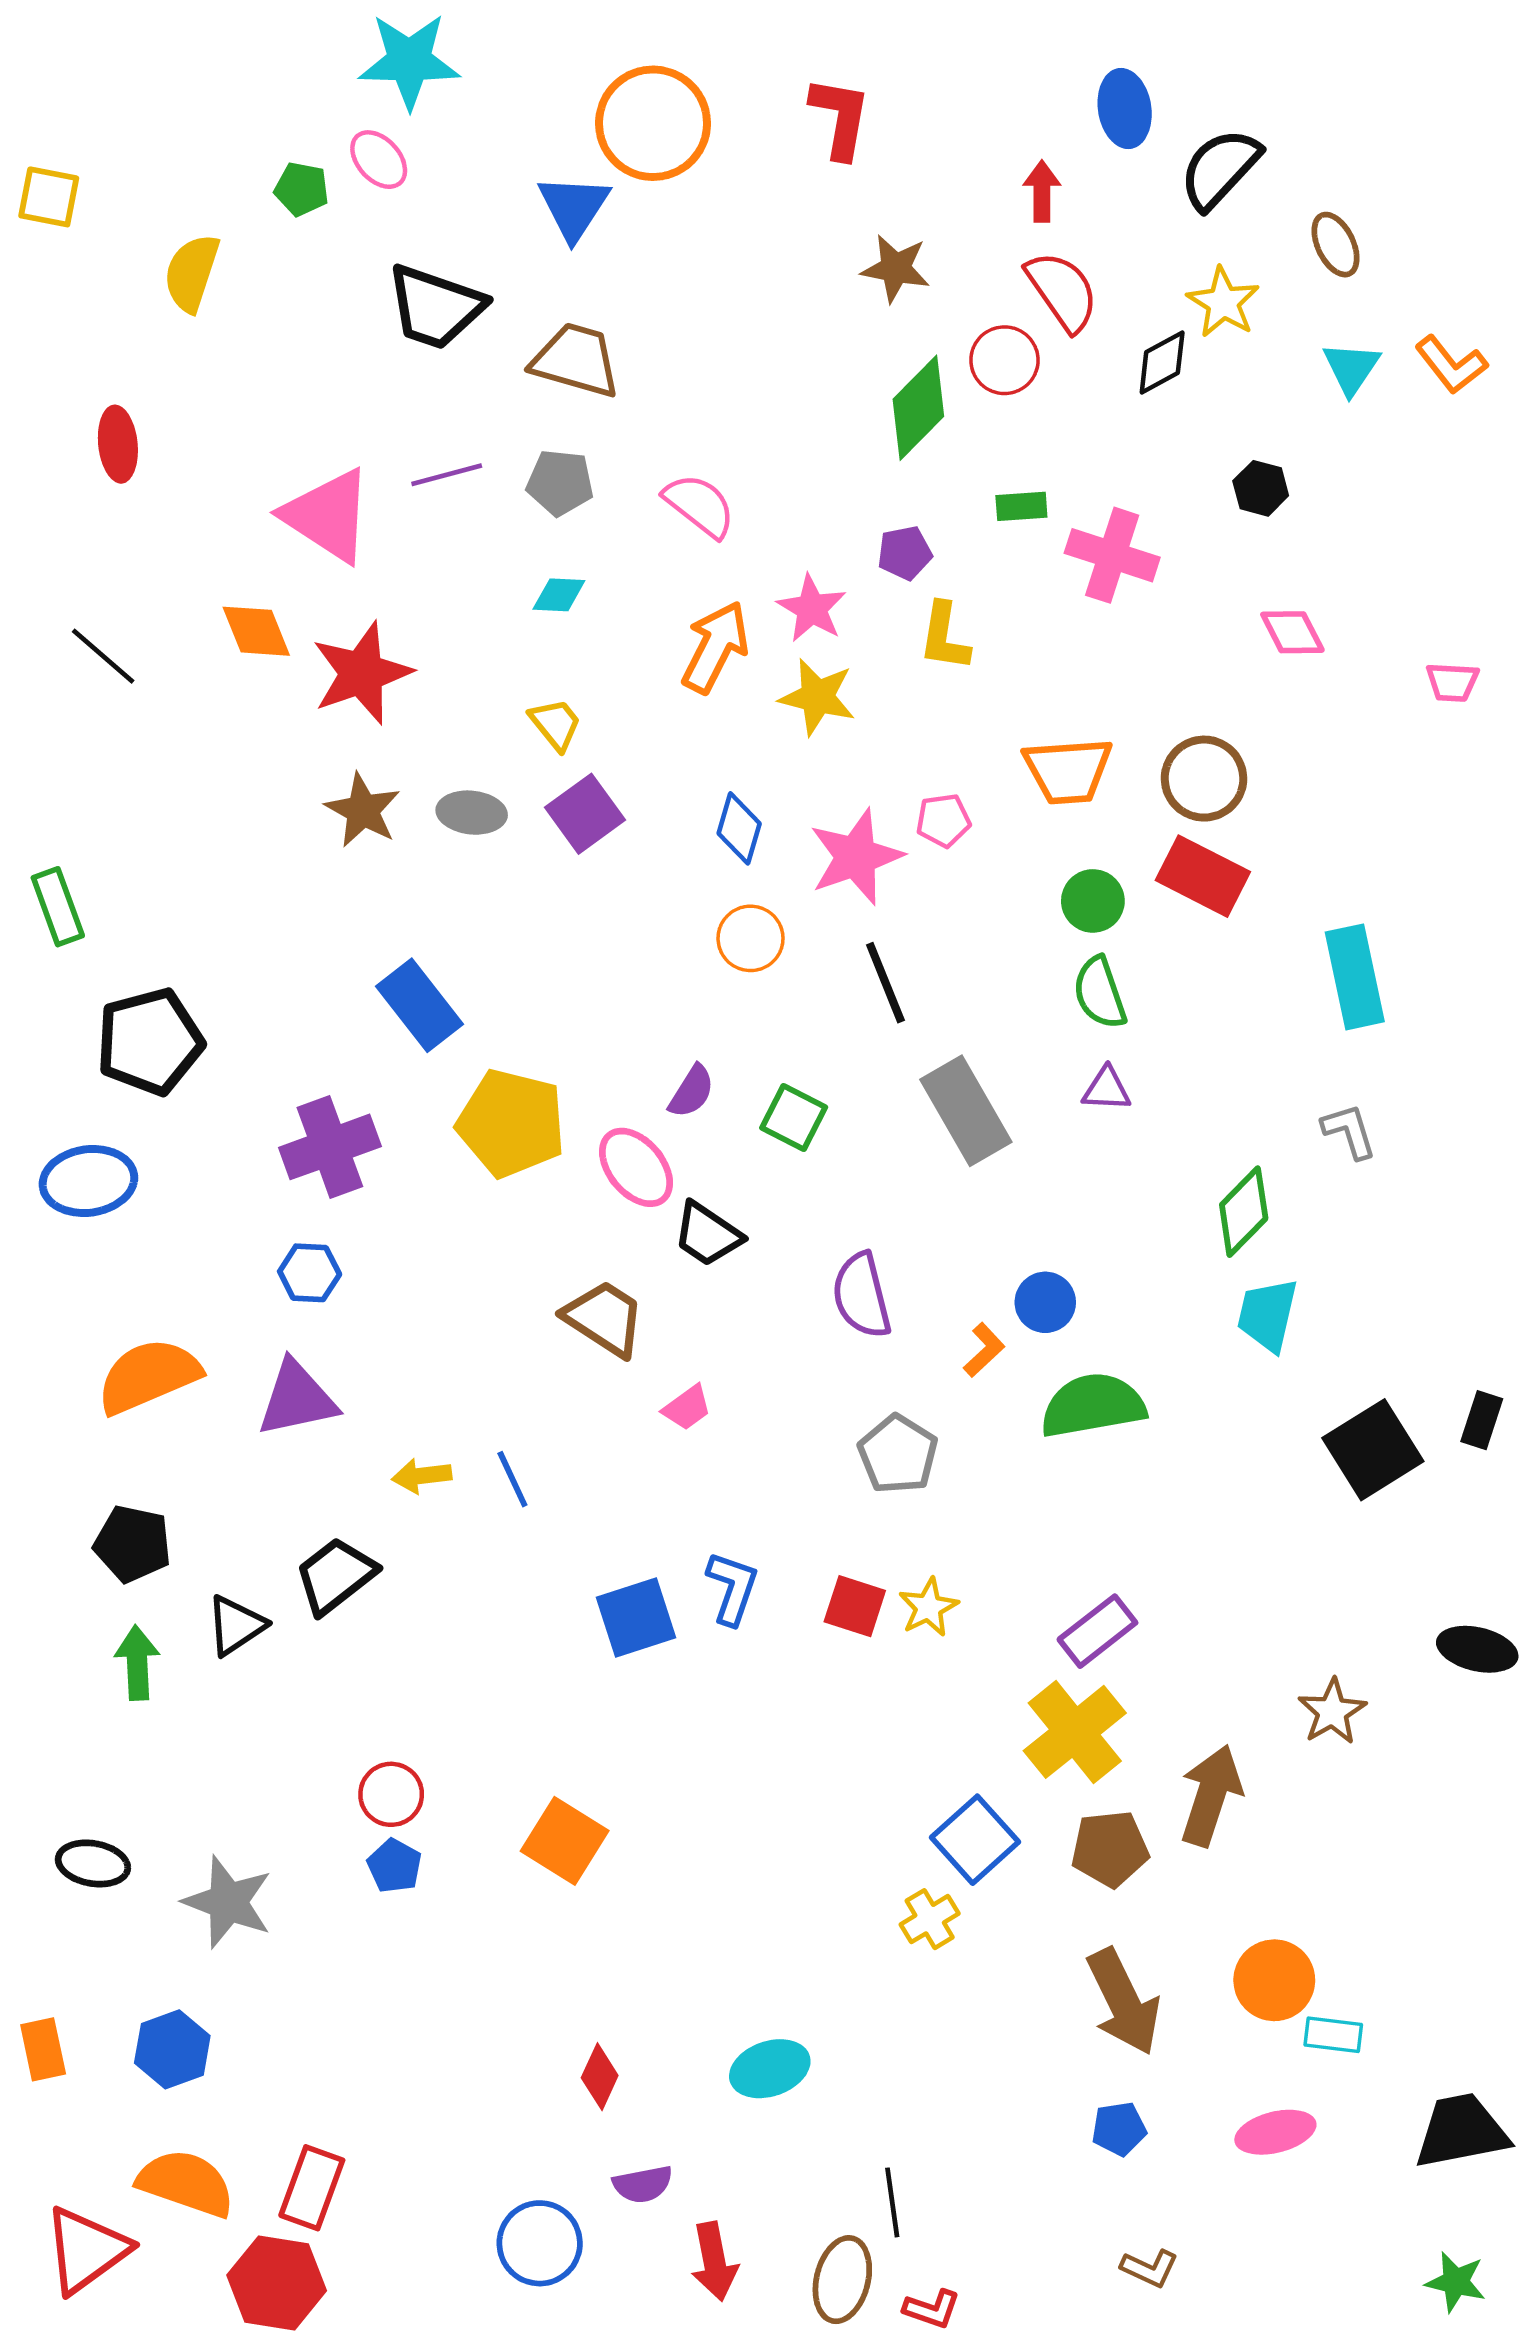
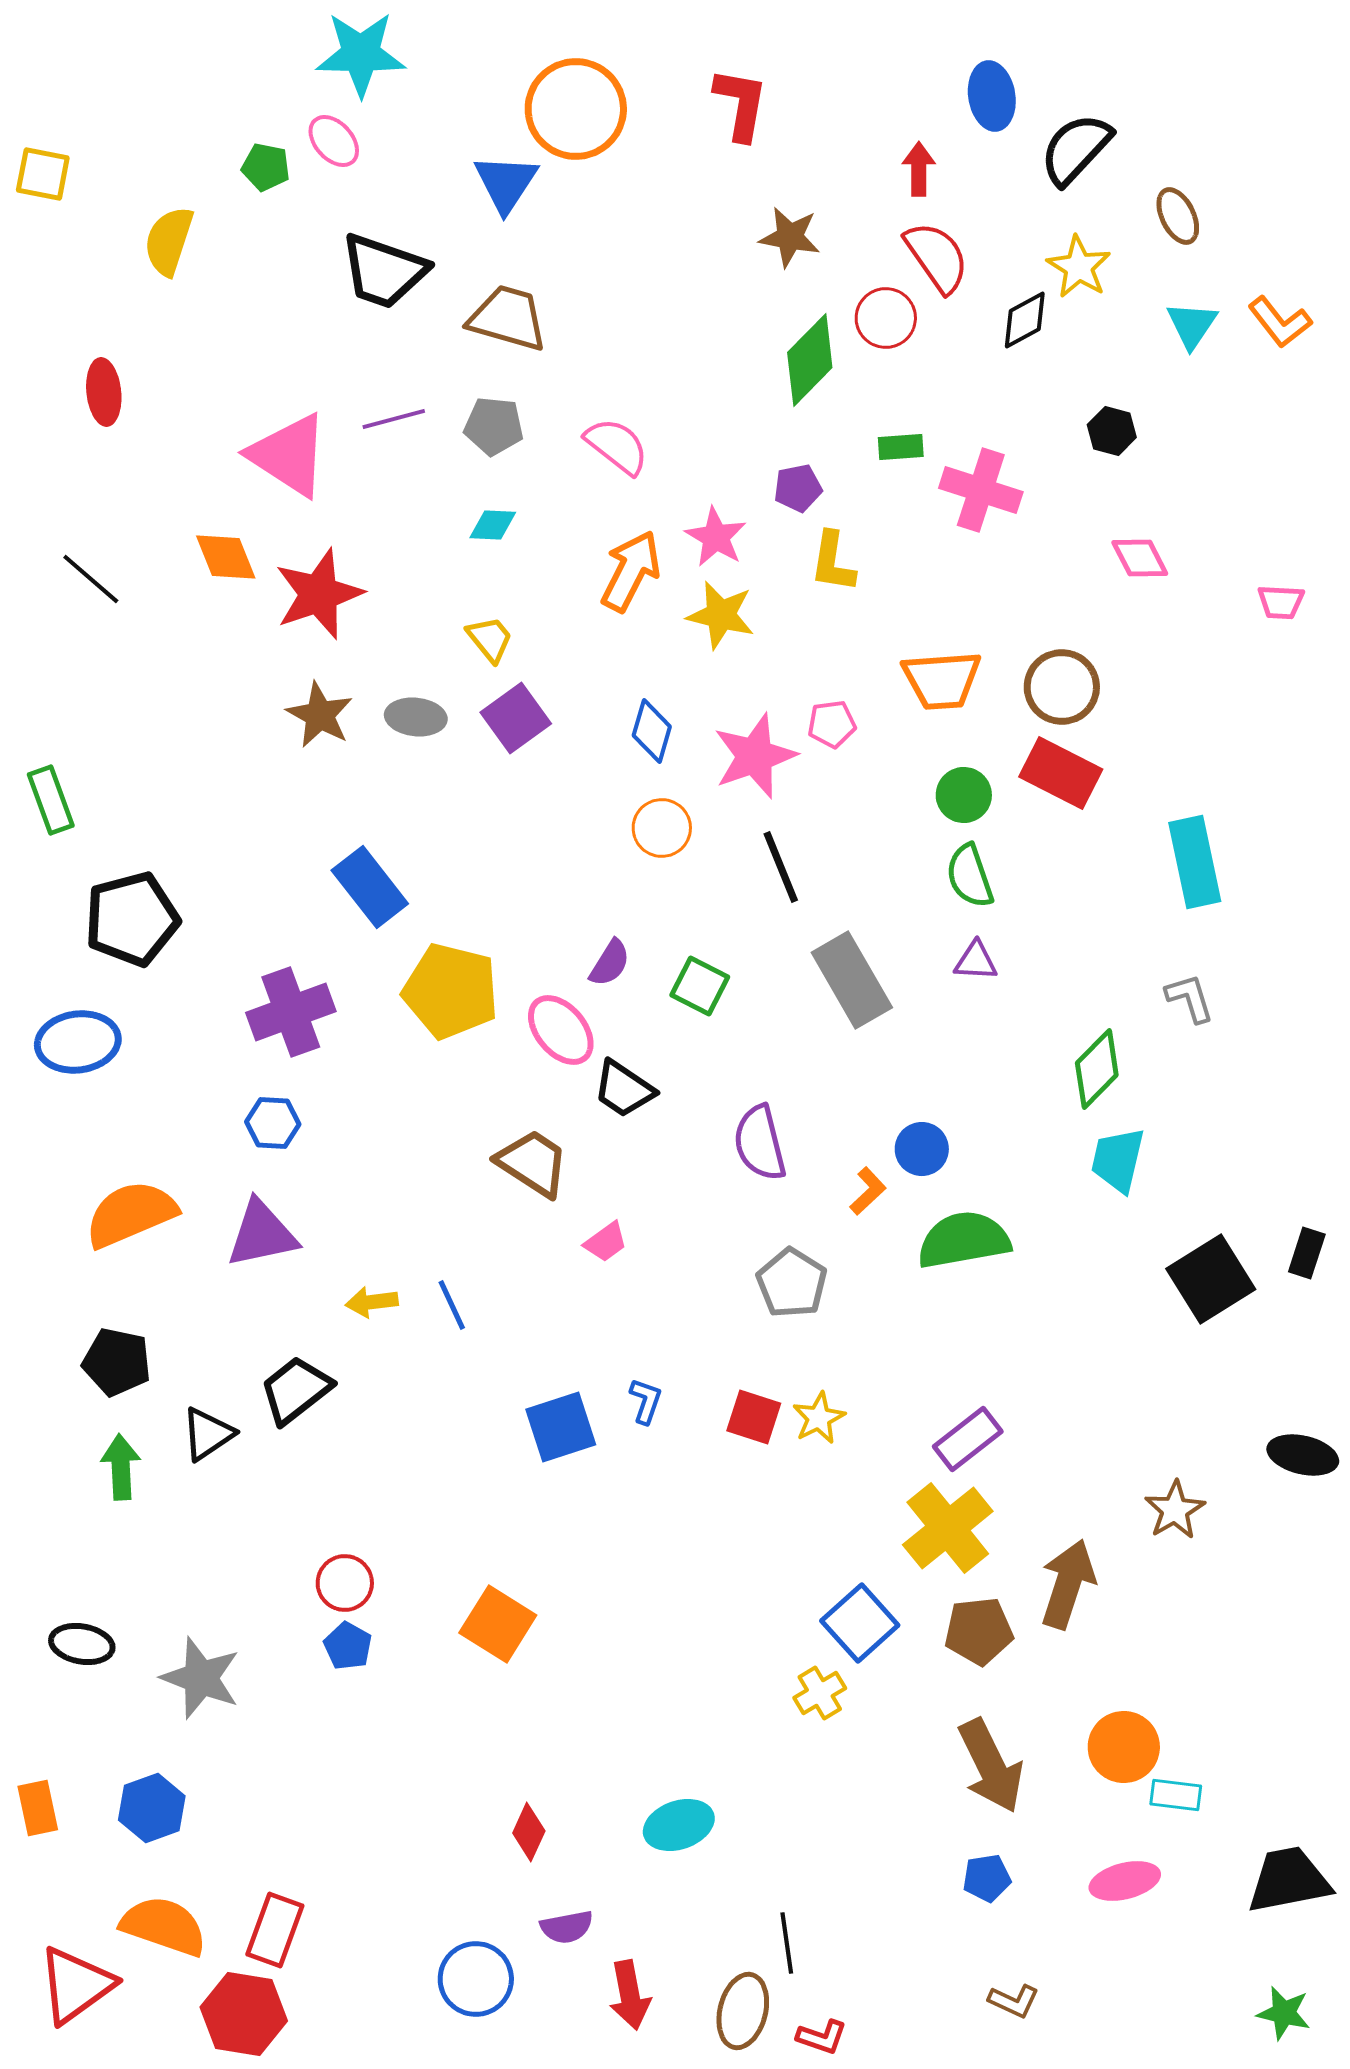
blue L-shape: (732, 1588) -> (646, 1401), size x0.7

